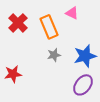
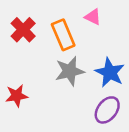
gray star: (54, 55) -> (70, 71), size x1.6
blue star: (85, 56) -> (110, 72), turned -30

